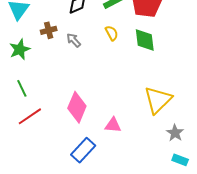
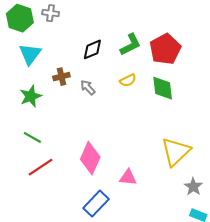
yellow semicircle: (112, 33) -> (128, 80), turned 91
green line: (22, 88) -> (32, 137), turned -36

